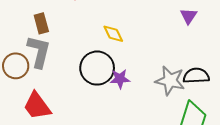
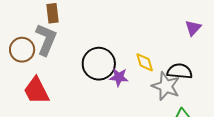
yellow diamond: (113, 34) -> (145, 62), moved
black semicircle: (196, 76) -> (180, 71), moved

